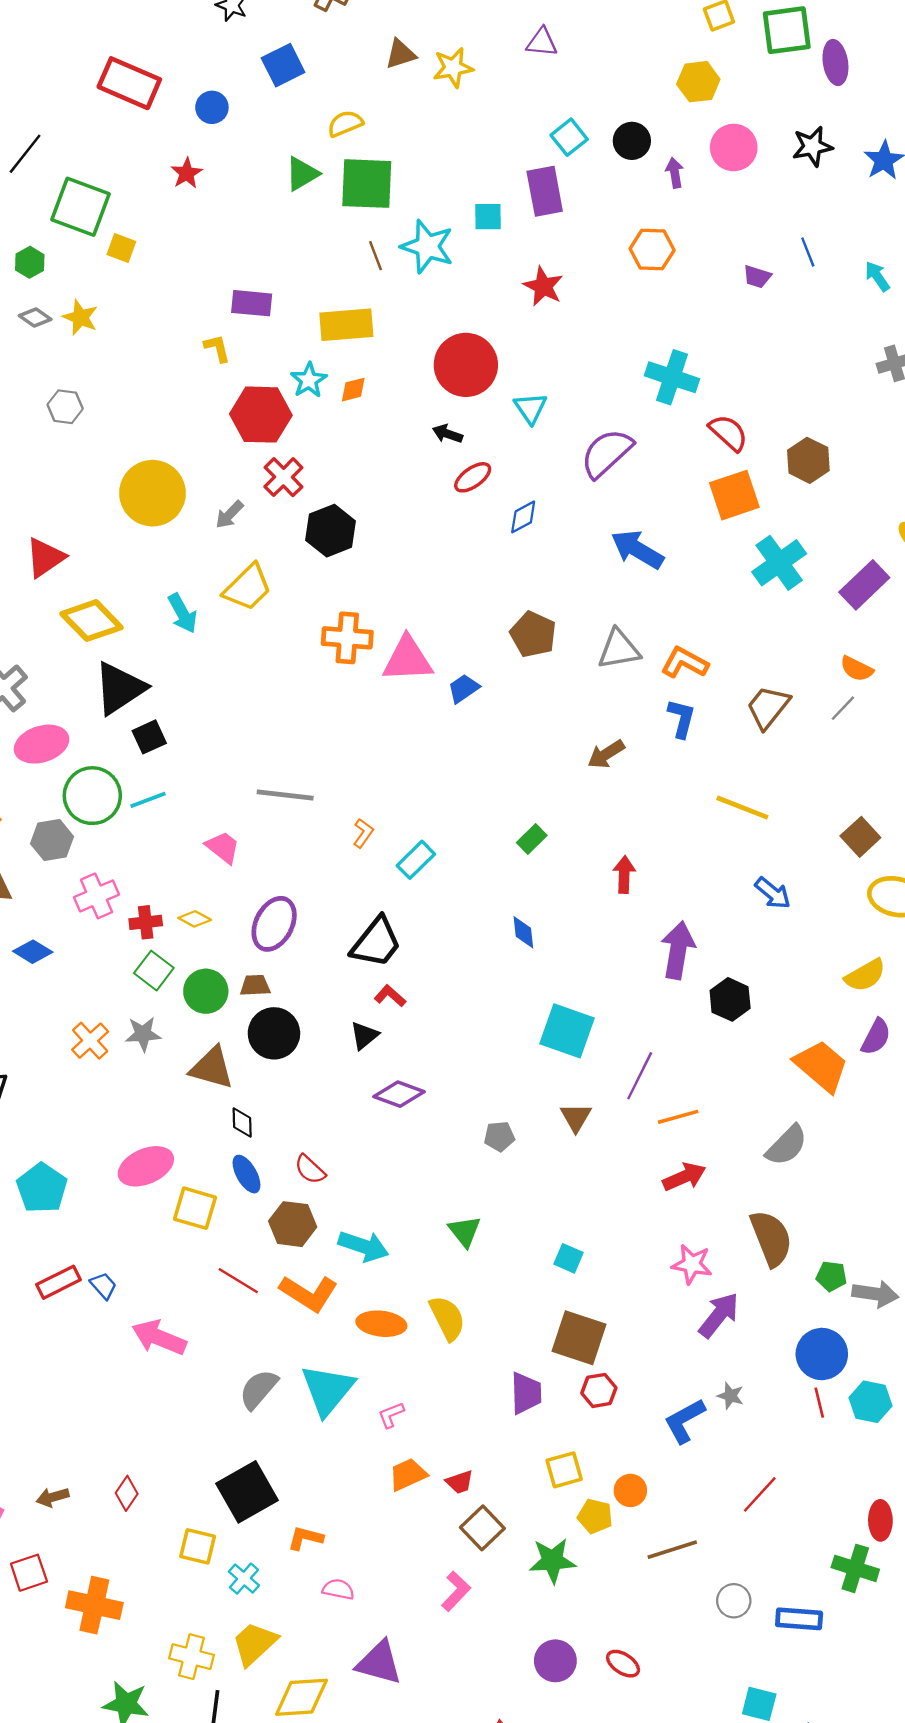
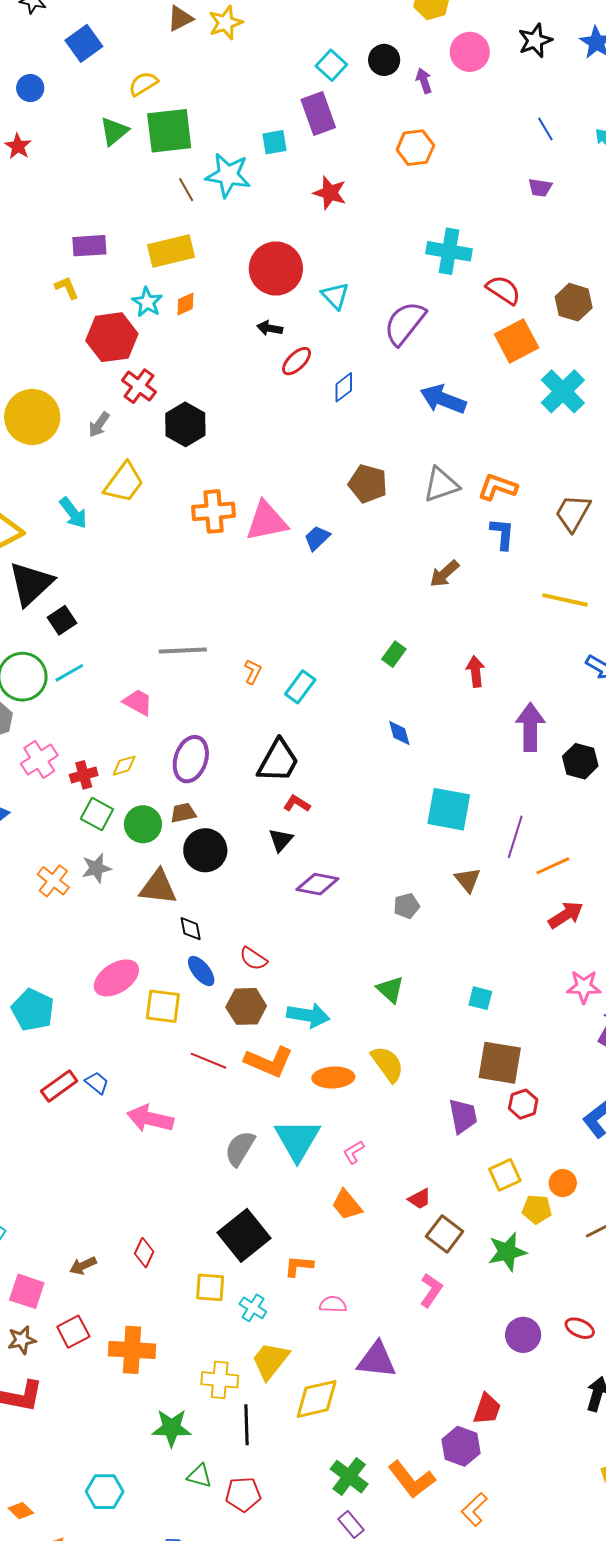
purple trapezoid: (757, 277) -> (540, 188), moved
yellow diamond: (195, 919) -> (124, 766), turned -36
orange trapezoid: (408, 1474) -> (347, 1205), moved, turned -96

